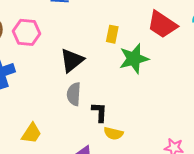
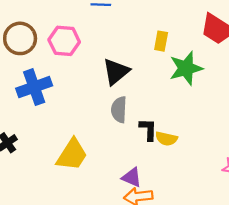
yellow trapezoid: (32, 133) -> (72, 155), size x1.4
yellow semicircle: (113, 133) -> (166, 139), moved

